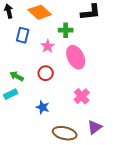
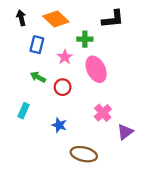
green arrow: (17, 76) -> (38, 77), moved
cyan rectangle: (11, 94) -> (23, 111), turned -40
purple triangle: (95, 127) -> (125, 132), moved

